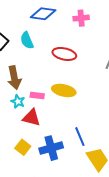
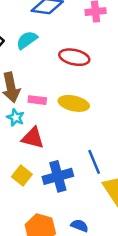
cyan semicircle: (27, 40) -> (27, 40), turned 78
pink rectangle: (37, 96) -> (37, 100), moved

